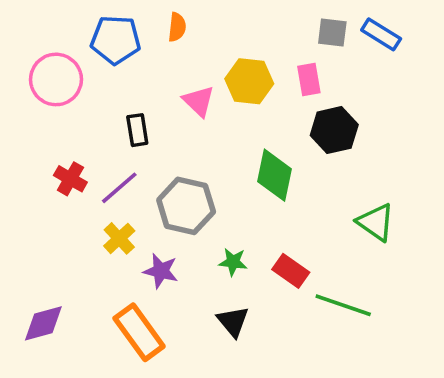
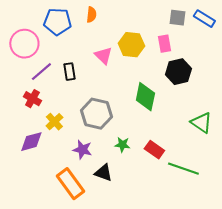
purple line: (119, 188) -> (41, 72), moved
yellow cross: (119, 238) -> (54, 122), moved
black triangle: (233, 322) -> (103, 173), moved, turned -30
purple diamond: (43, 323) -> (31, 142), moved

